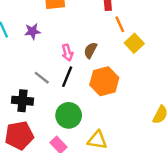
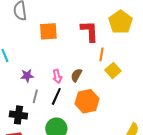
orange line: (120, 24) -> (101, 54), turned 32
purple star: (32, 31) -> (27, 76), moved
gray line: (42, 78) -> (35, 96), turned 64

